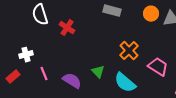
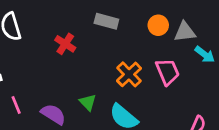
red cross: (67, 28) -> (65, 44), moved
pink trapezoid: (158, 67) -> (168, 72), moved, turned 35

